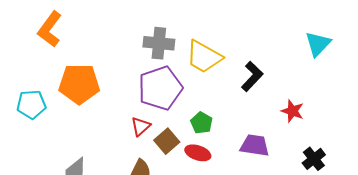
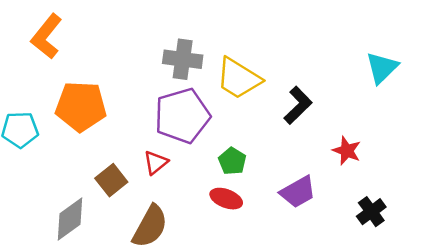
brown square: (167, 141) -> (111, 180), moved
purple trapezoid: (255, 145) -> (298, 192), turned 140

